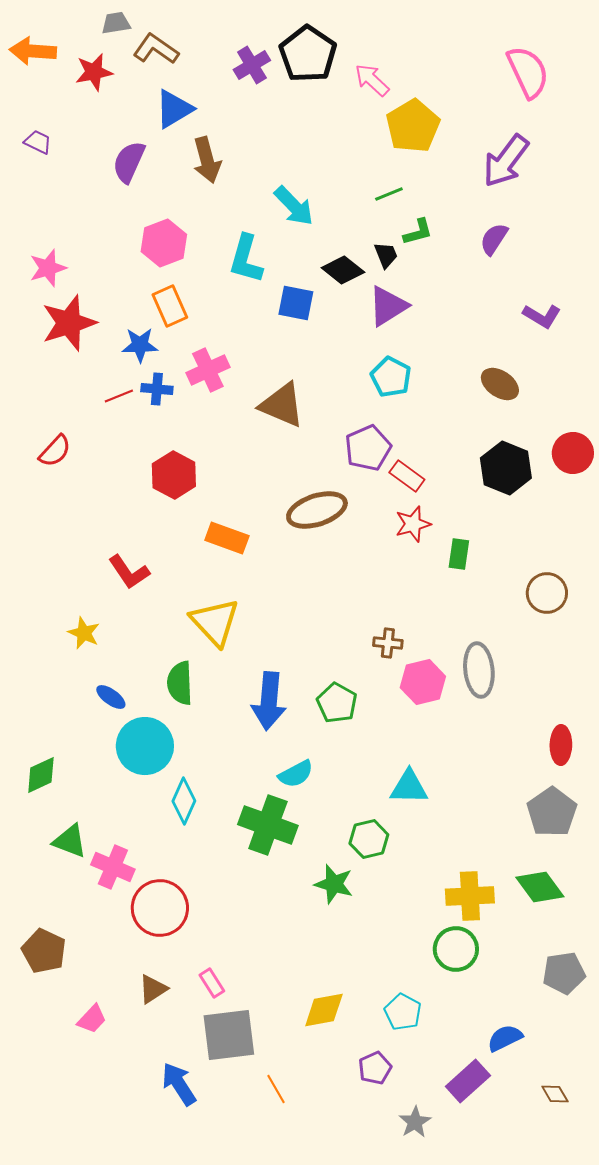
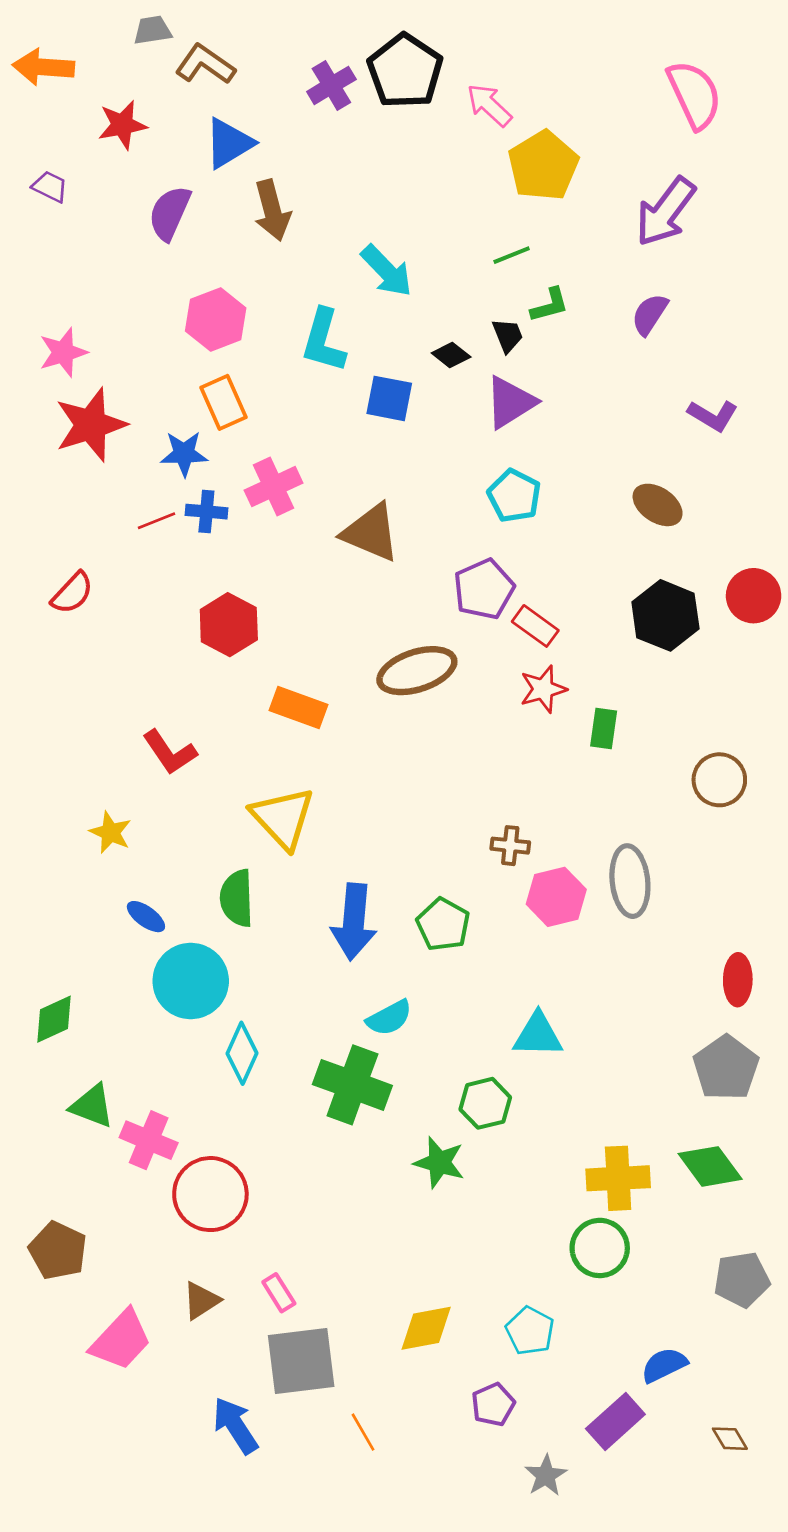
red star: (94, 72) -> (122, 125), moved
black diamond: (343, 270) -> (451, 355), size x0.7
pink trapezoid: (92, 1019) -> (121, 1340), size x1.6

